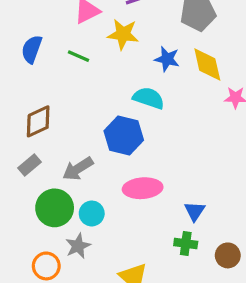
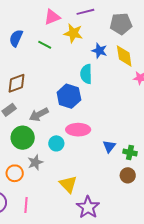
cyan semicircle: (149, 98) -> (86, 74), turned -114
cyan circle: (92, 213) -> (56, 143), moved
green cross: (186, 244) -> (130, 152), moved

